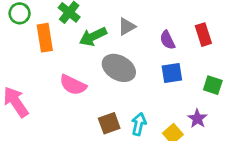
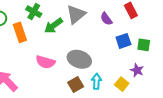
gray triangle: (127, 27) -> (76, 14), size x1.5
gray ellipse: (119, 68) -> (79, 59), moved
blue square: (172, 73) -> (123, 41), moved

